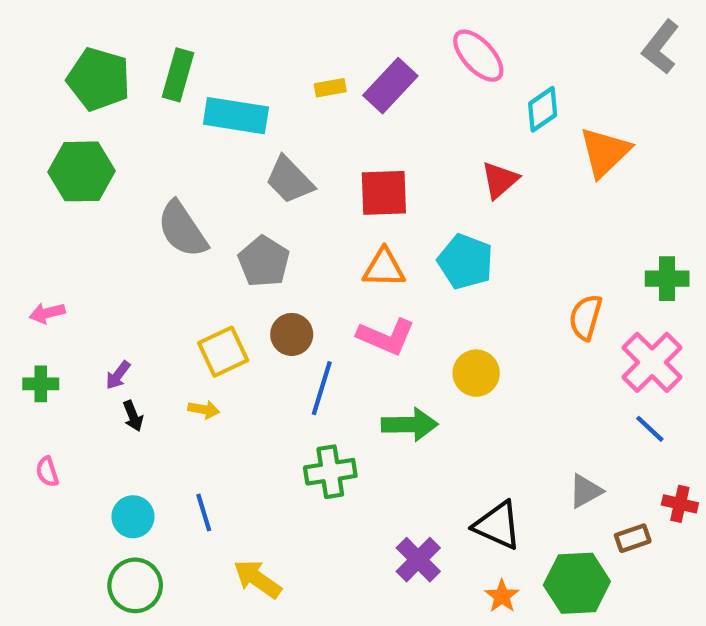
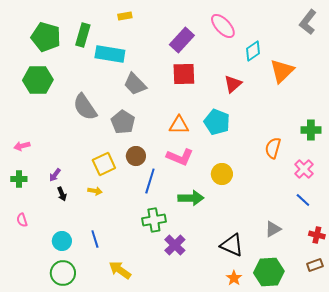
yellow rectangle: (330, 88) -> (125, 16), moved
red square: (384, 193) -> (184, 74), moved
pink cross: (652, 362) -> (304, 169), size x0.7
brown rectangle: (633, 538) -> (315, 265), moved
purple cross: (418, 560) -> (175, 245), moved

